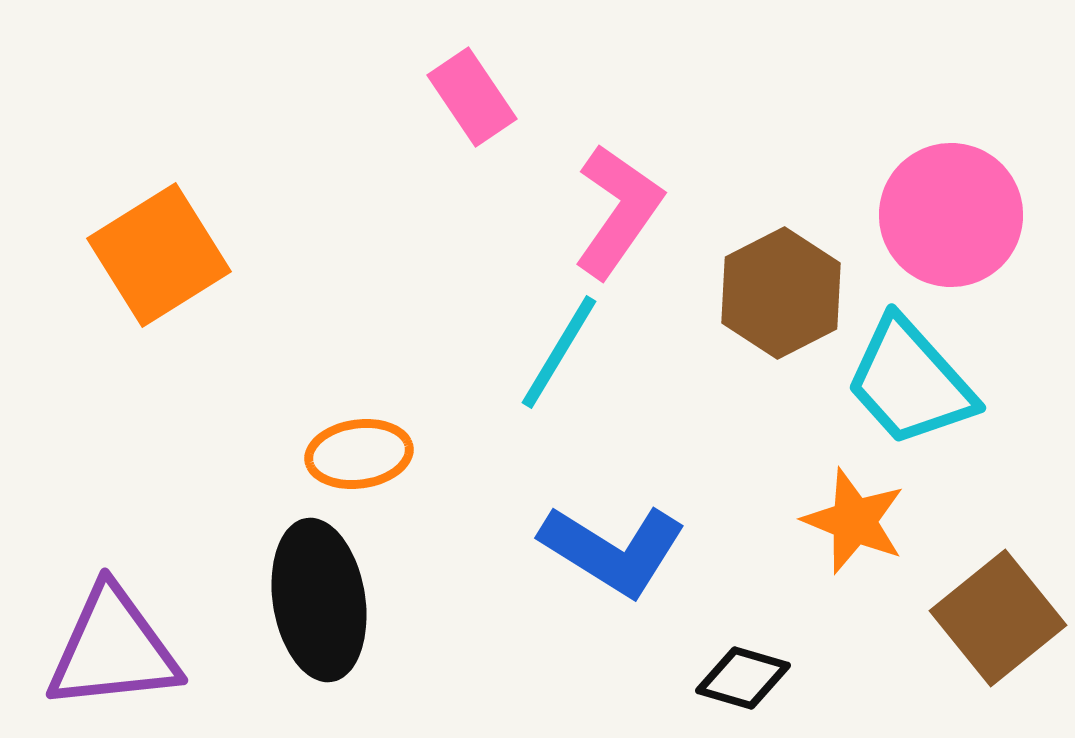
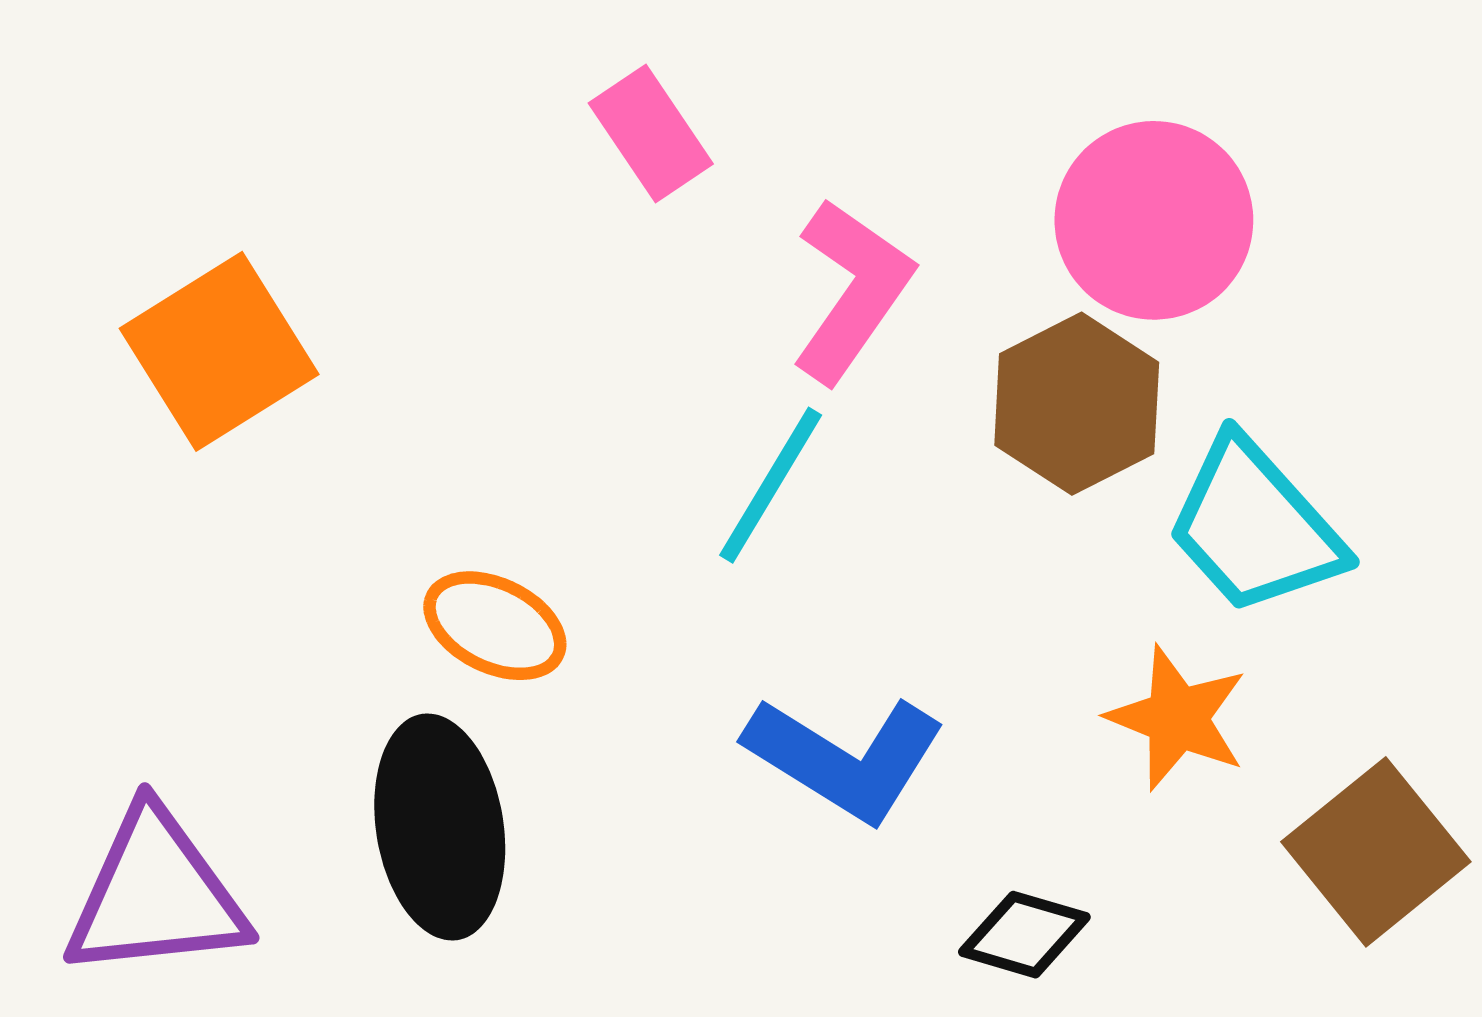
pink circle: (951, 215) -> (1154, 220), moved
orange ellipse: (359, 454) -> (495, 626), turned 34

